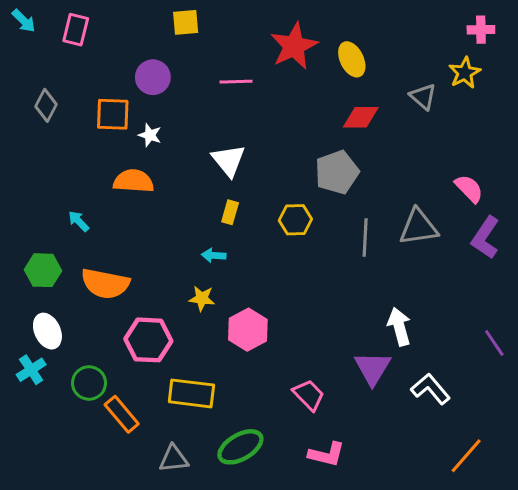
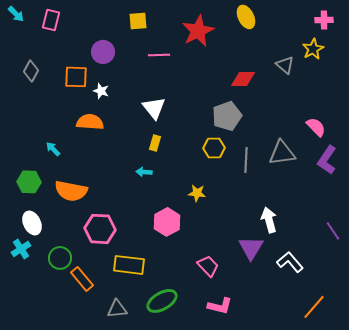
yellow square: (186, 22) -> (138, 21), moved
yellow ellipse: (352, 59) -> (246, 17), moved
yellow hexagon: (295, 220) -> (214, 148), moved
yellow star: (202, 298) -> (197, 193), moved

